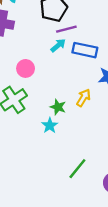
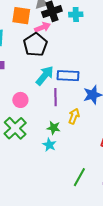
purple line: (66, 29) -> (55, 97), moved, turned -66
cyan arrow: (58, 45) -> (45, 76), size x1.5

